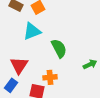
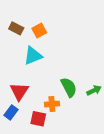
green semicircle: (59, 48) -> (69, 87), moved

